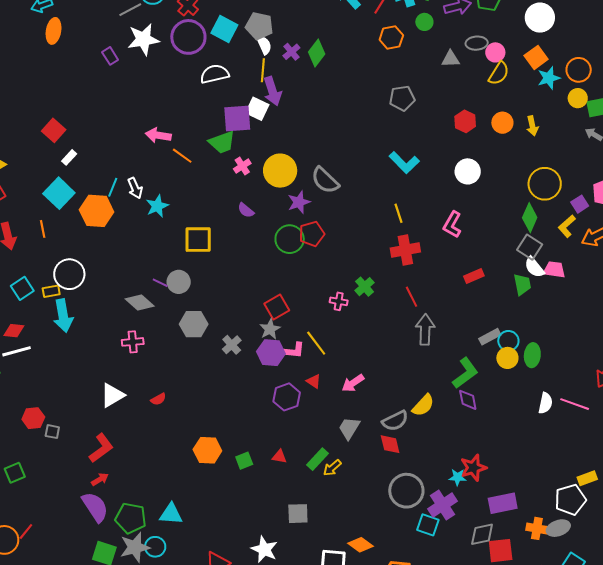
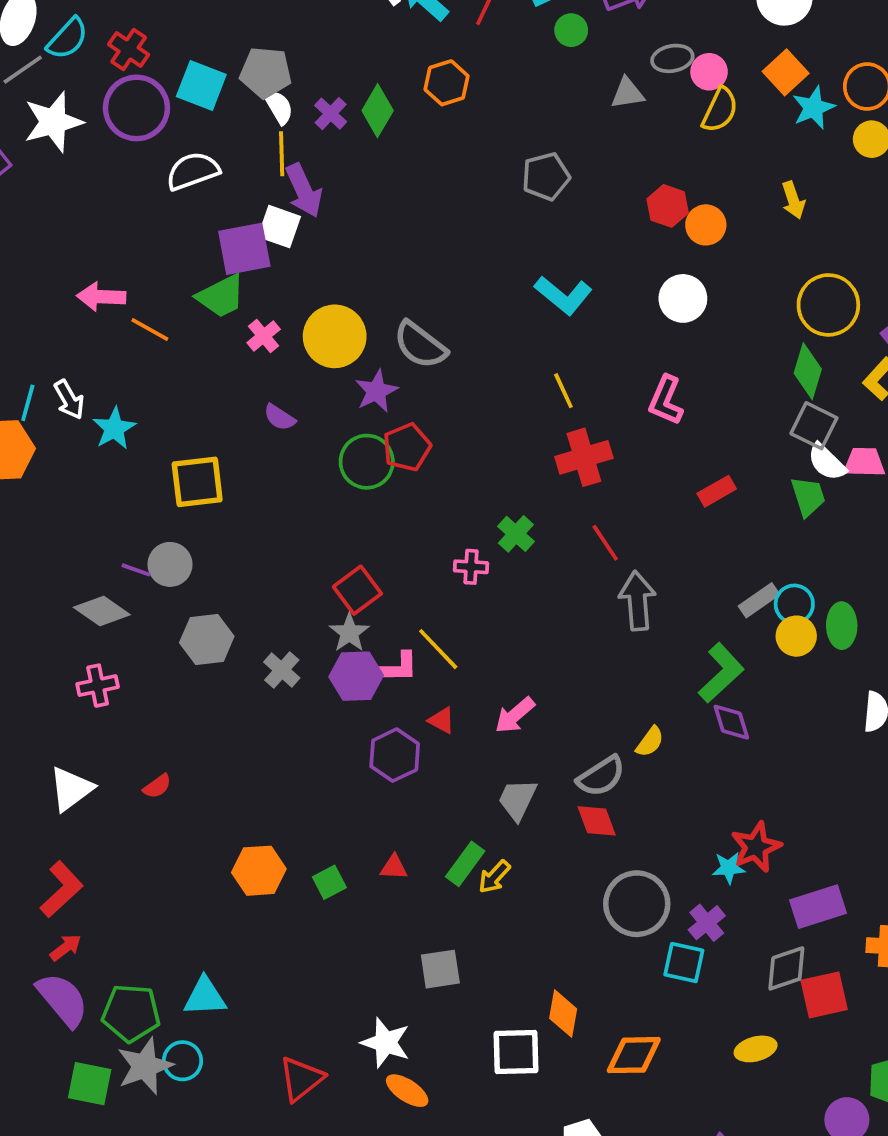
orange hexagon: (391, 38) -> (447, 83), moved
orange circle: (502, 123) -> (706, 225), moved
yellow semicircle: (423, 405) -> (650, 742), size x0.7
purple cross: (442, 505) -> (707, 923), size x0.7
orange diamond: (361, 545) -> (563, 1014), turned 70

